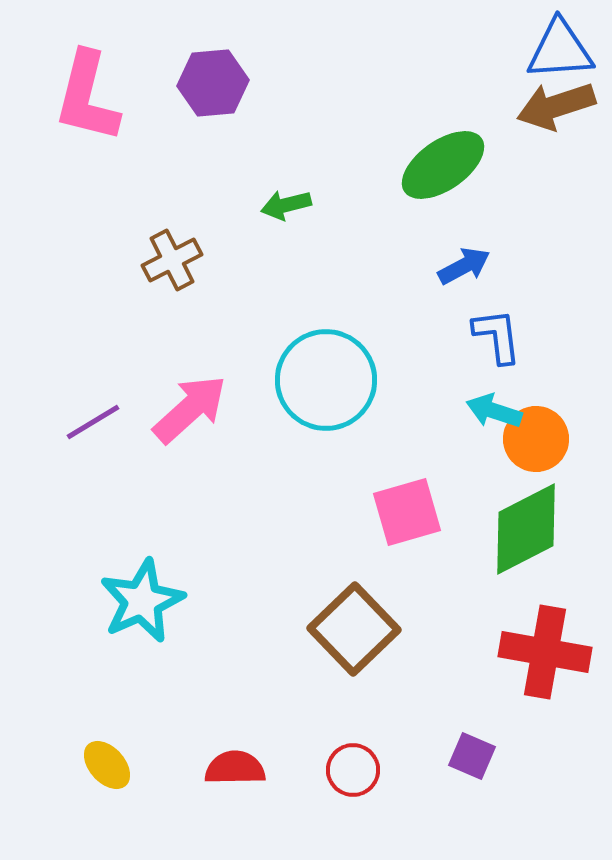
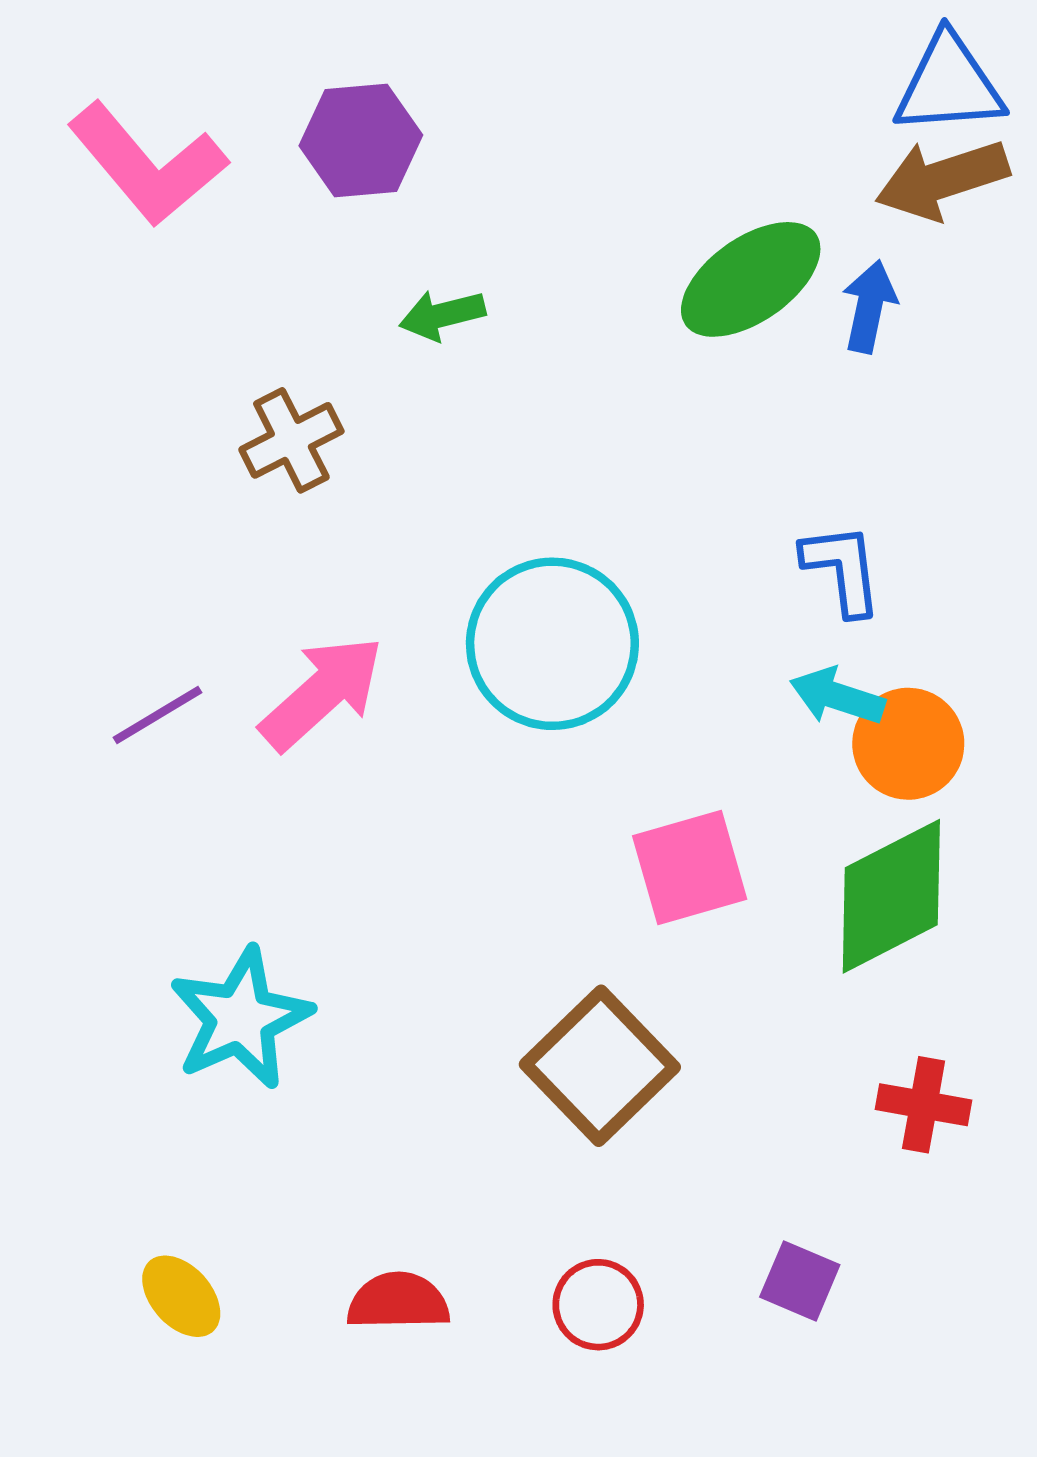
pink L-shape: (87, 97) -> (147, 164), turned -54
green arrow: (286, 205) -> (442, 315), moved
blue arrow: (464, 266) -> (869, 307), moved, turned -50
red cross: (545, 652) -> (924, 1105), size x0.6

